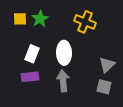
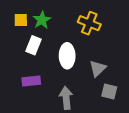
white rectangle: (32, 54) -> (33, 45), moved
gray triangle: (107, 65) -> (98, 68), moved
gray arrow: (63, 81) -> (66, 98), moved

